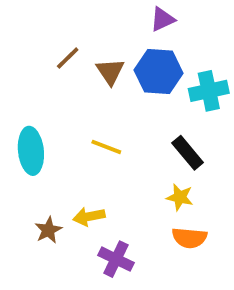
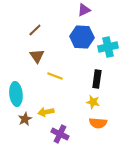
brown triangle: (110, 72) -> (37, 56), moved
cyan ellipse: (31, 151) -> (16, 94), moved
black rectangle: (188, 153) -> (97, 79), turned 48

